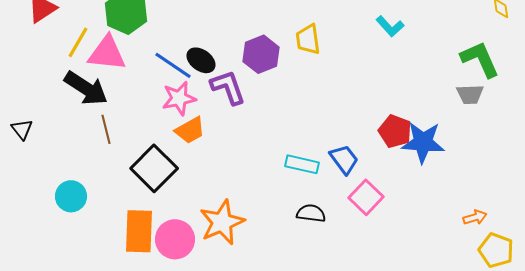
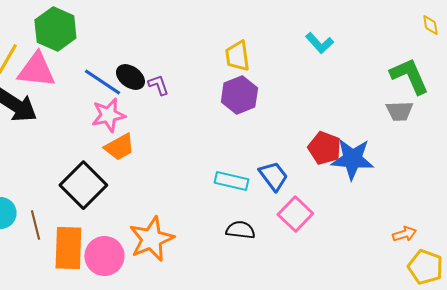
purple hexagon: (261, 54) -> (239, 95), moved
purple L-shape: (228, 87) -> (158, 85), moved, size x0.6
brown line: (106, 129) -> (35, 225), moved

